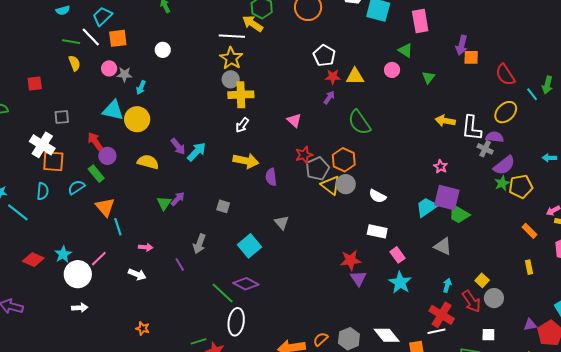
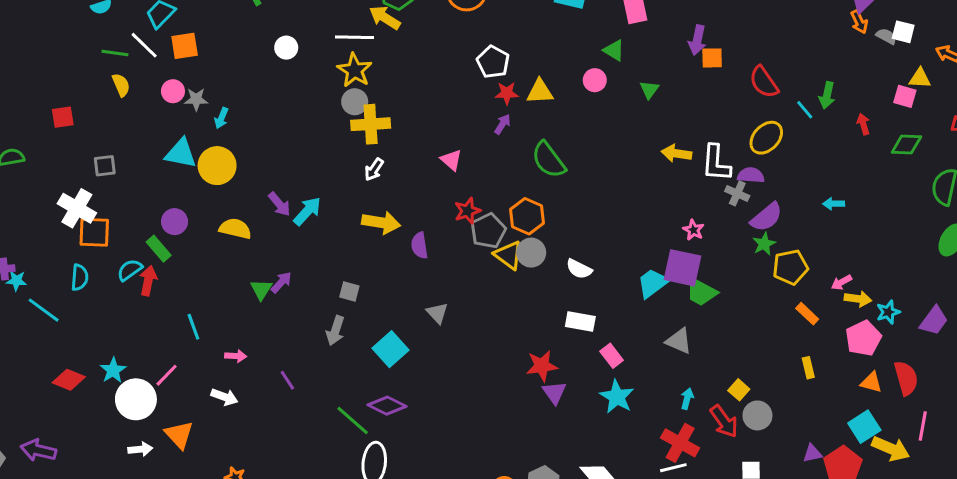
white circle: (163, 50) -> (286, 48), moved
red arrow: (95, 141) -> (148, 281), moved, turned 48
pink star: (441, 167) -> (693, 230), moved
yellow pentagon: (521, 186) -> (790, 267), moved
orange triangle: (105, 207) -> (179, 435), moved
gray arrow: (199, 244) -> (335, 331), moved

